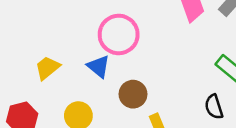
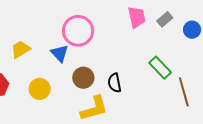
black semicircle: (214, 107) -> (114, 83), moved

